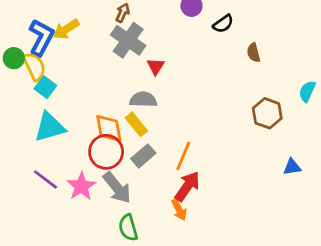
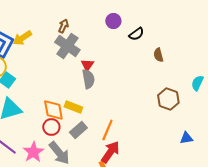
gray semicircle: (143, 99) -> (88, 79), moved, turned 78
yellow rectangle: (136, 124) -> (73, 107), turned -30
red circle: (106, 152) -> (51, 127), size x0.7

